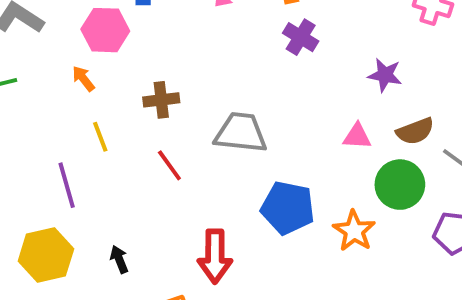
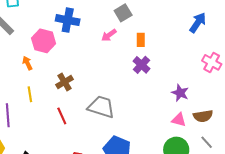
brown cross: (161, 100) -> (65, 82), turned -36
brown semicircle: (415, 131) -> (203, 116), moved
pink triangle: (357, 136) -> (179, 120), moved

